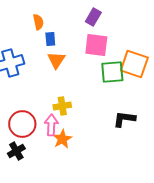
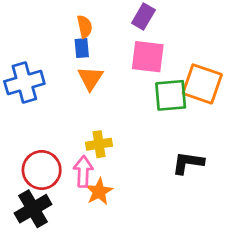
orange semicircle: (38, 22) -> (85, 27), moved
black cross: (16, 151) -> (33, 209), size x1.4

